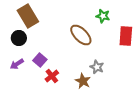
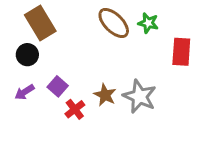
brown ellipse: (81, 35) -> (114, 23), moved
gray star: (97, 67) -> (140, 96), size x1.6
brown star: (83, 81) -> (105, 95), moved

